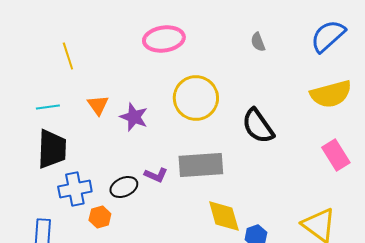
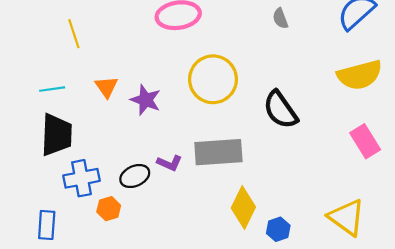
yellow diamond: (224, 216) -> (243, 208), turned 42

